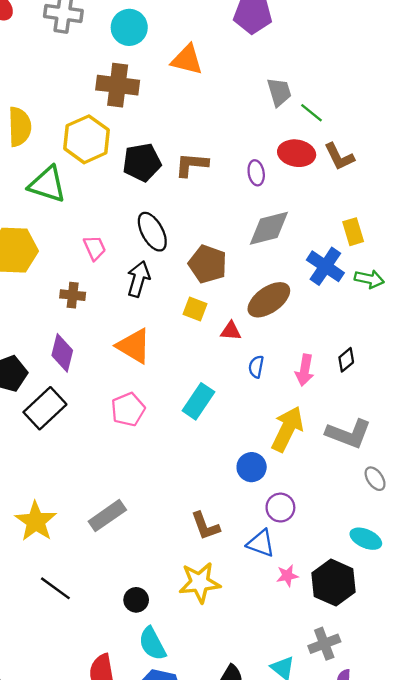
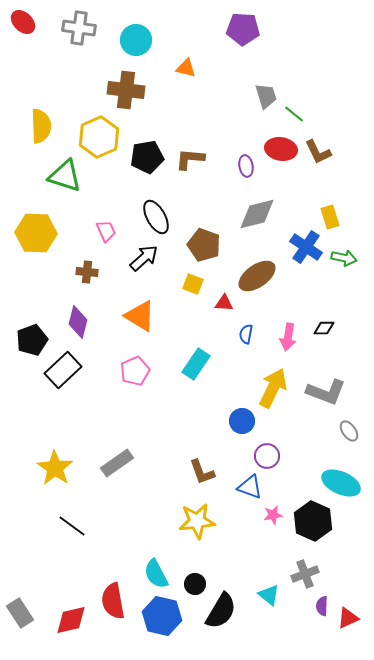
orange triangle: (187, 60) -> (186, 68), size x0.7
black arrow: (138, 279) -> (144, 258), turned 32
black diamond: (346, 360) -> (324, 328), turned 40
cyan ellipse: (366, 539) -> (341, 483), size x1.4
black circle: (136, 600) -> (195, 584), moved

